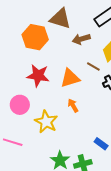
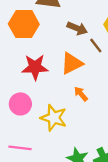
brown arrow: (81, 39) -> (77, 28), moved, turned -132
brown line: (93, 66) -> (96, 45), turned 32

